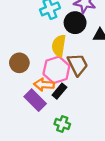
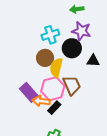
brown circle: (19, 63) -> (45, 58), moved
purple rectangle: (35, 100) -> (29, 92), moved

